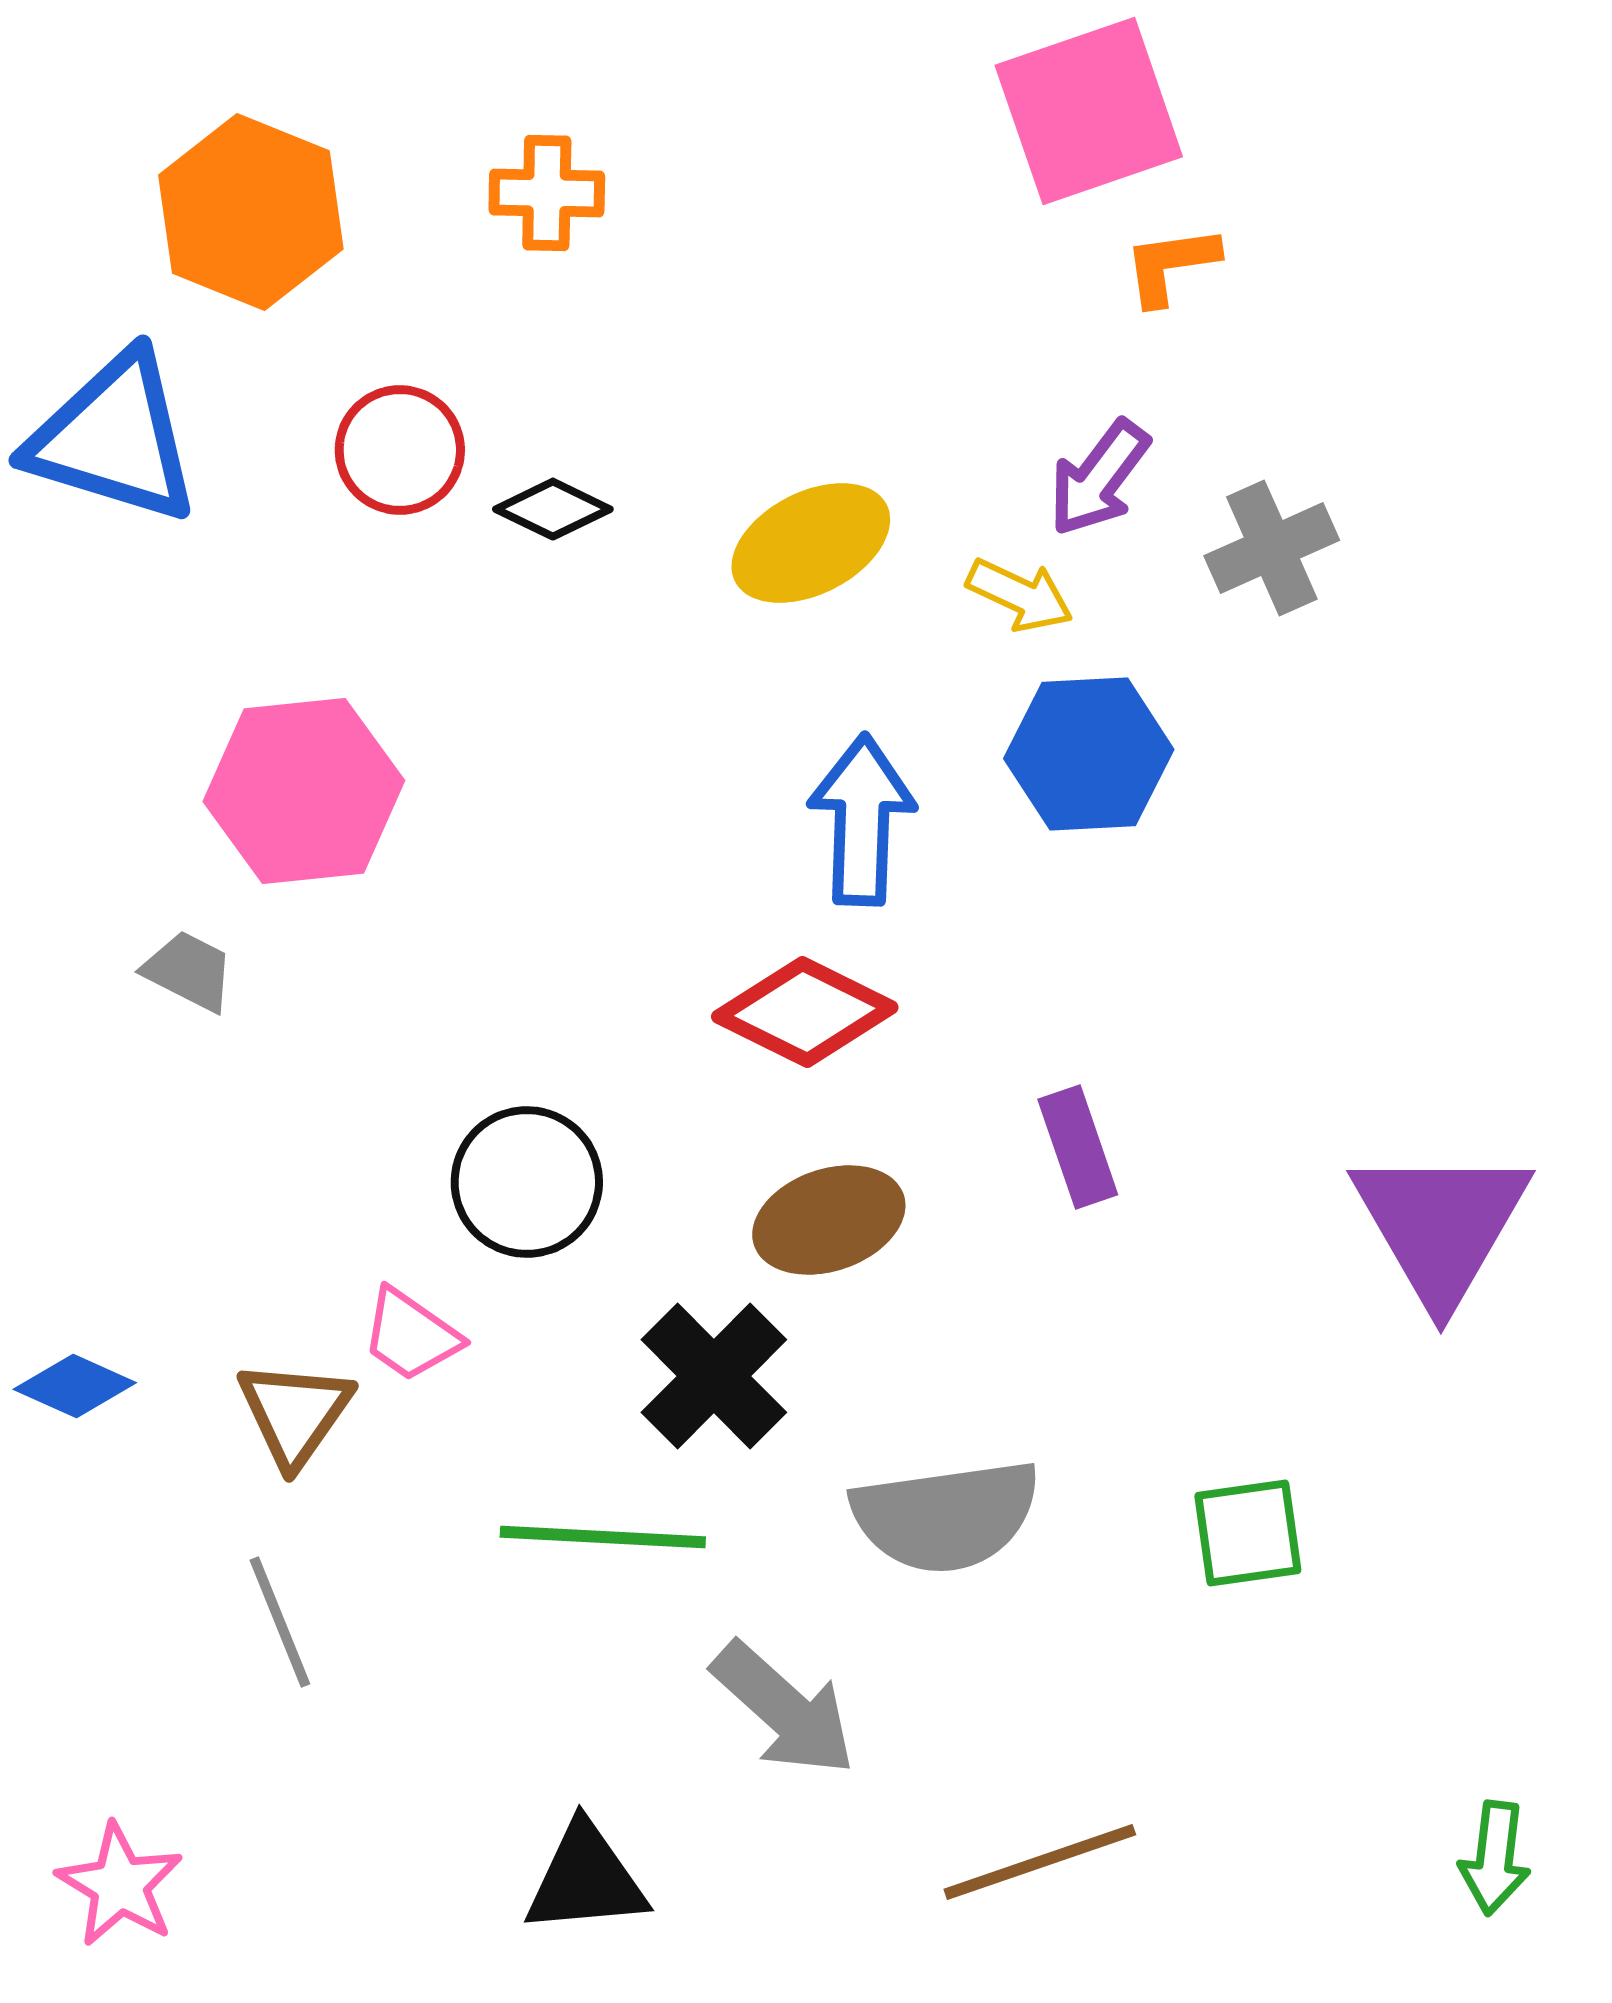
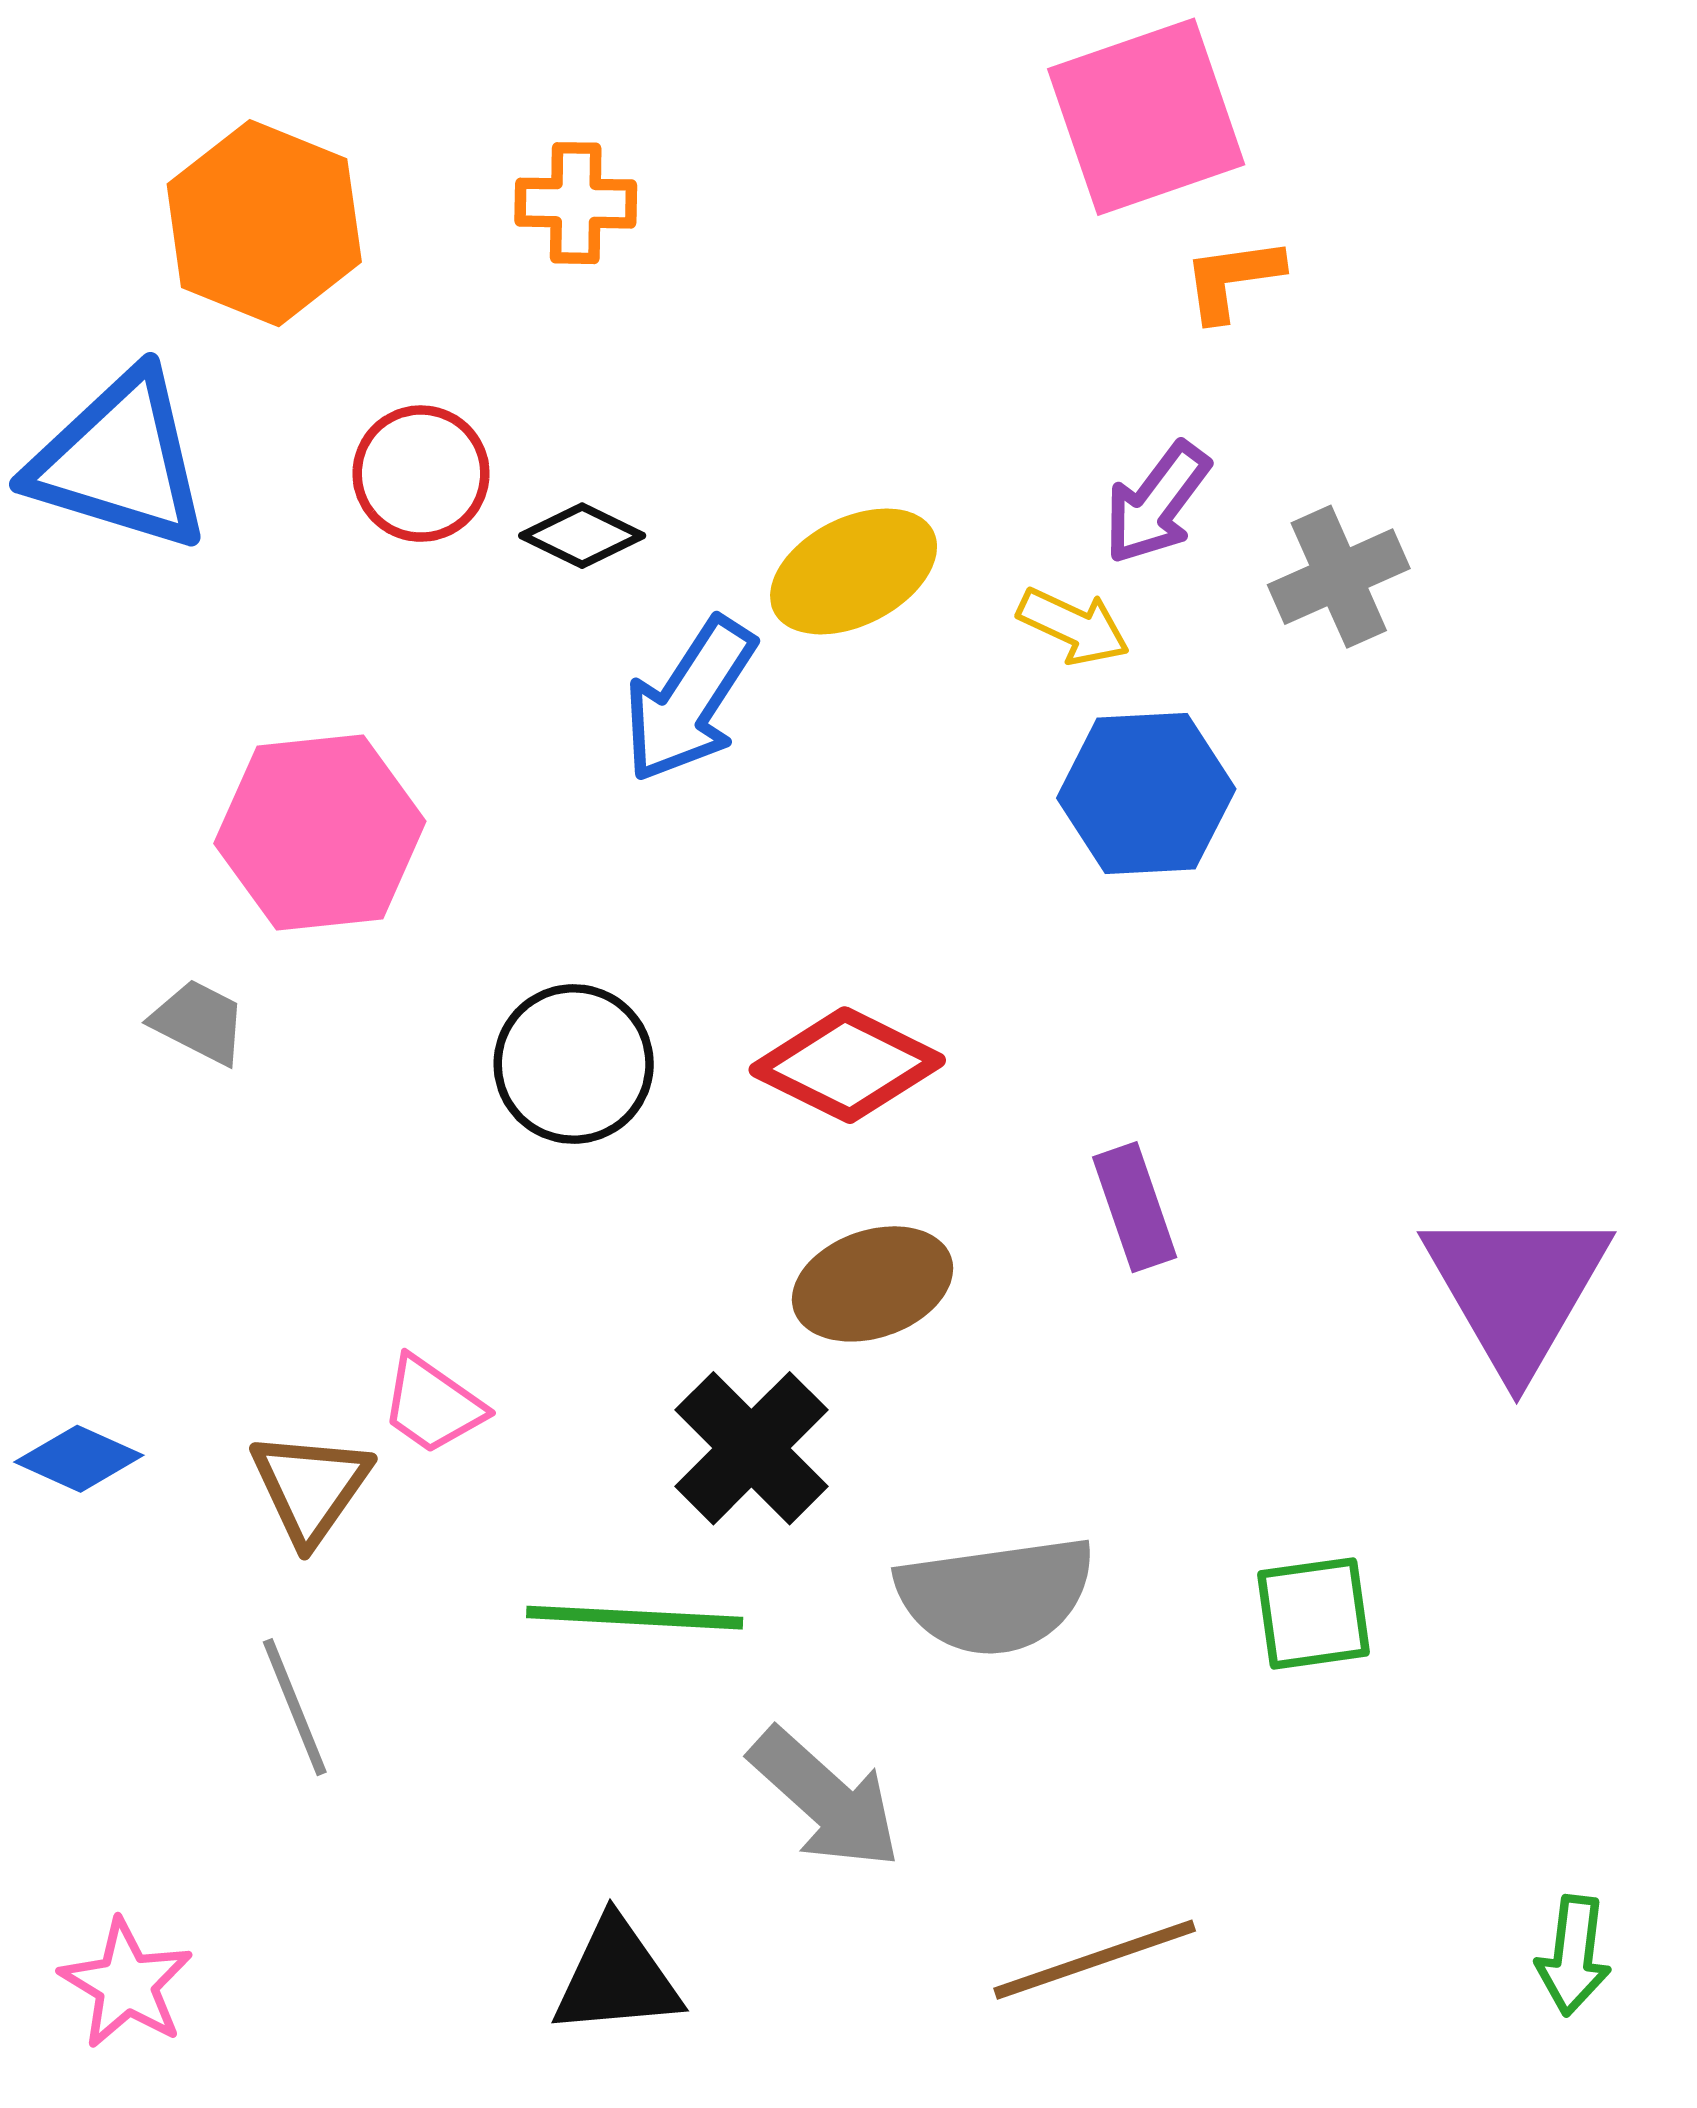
blue arrow: (862, 820) -> (689, 700), moved, turned -149
black circle: (527, 1182) -> (574, 1064), moved

